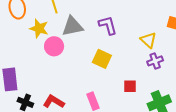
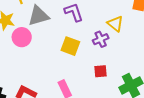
purple cross: (155, 61) -> (101, 39), moved

